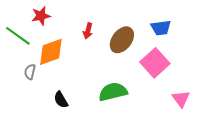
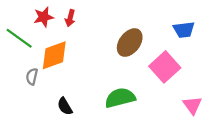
blue trapezoid: (161, 28) -> (184, 30), moved
red arrow: (88, 31) -> (70, 18), moved

